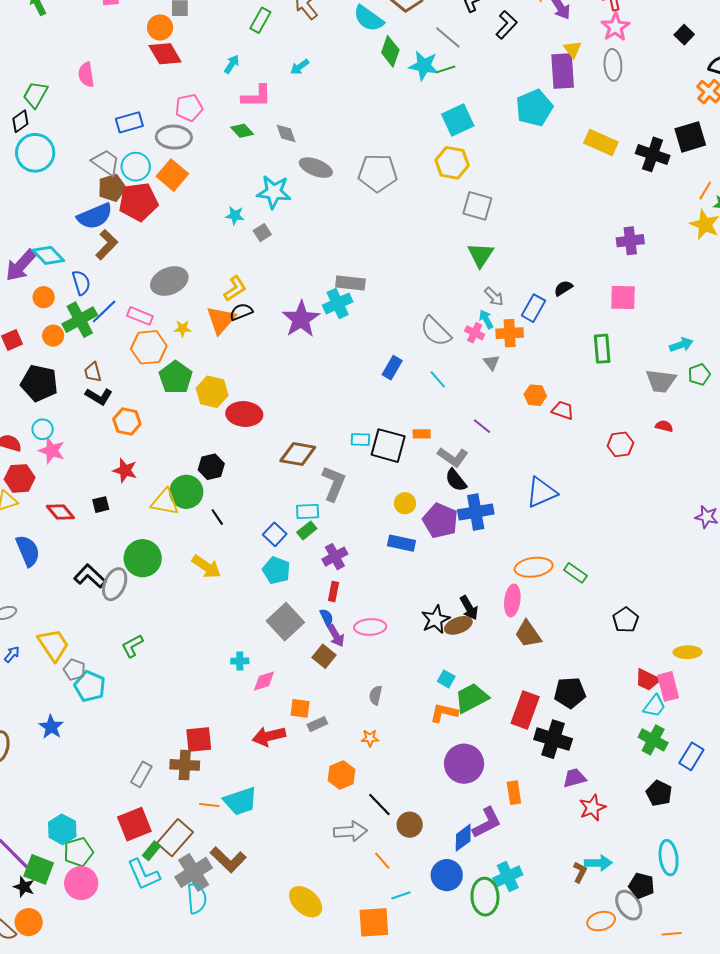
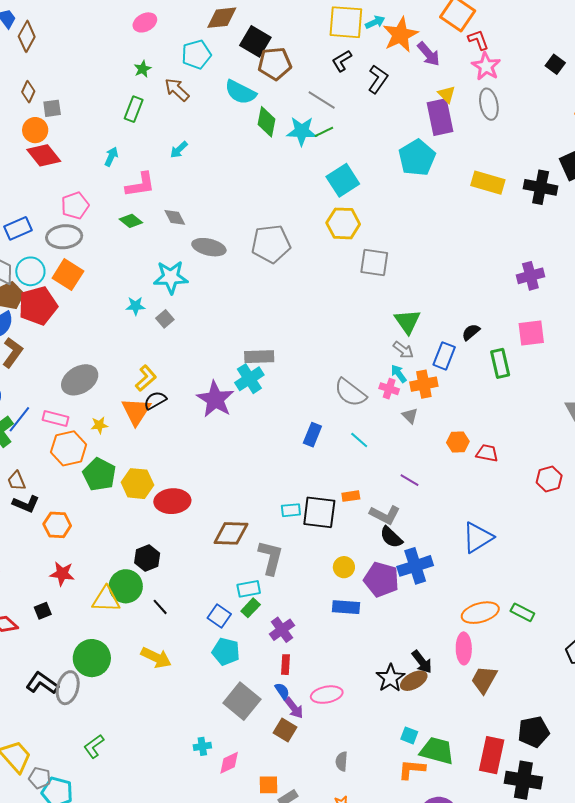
green triangle: (481, 255) -> (407, 321), moved
green rectangle: (602, 349) -> (500, 363), moved
brown trapezoid: (528, 634) -> (484, 680), turned 72
green trapezoid: (472, 698) -> (437, 751), turned 51

